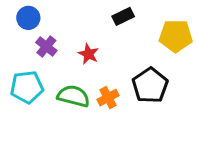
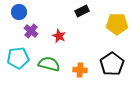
black pentagon: (150, 86) -> (112, 64), moved
orange cross: (108, 98) -> (80, 70), moved, turned 32

